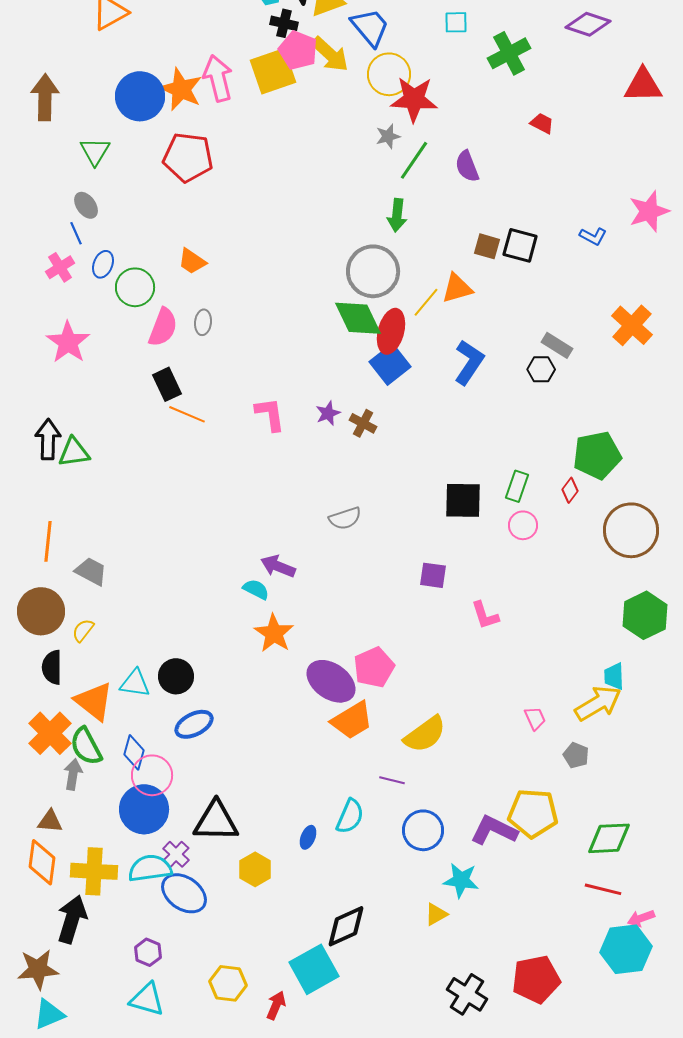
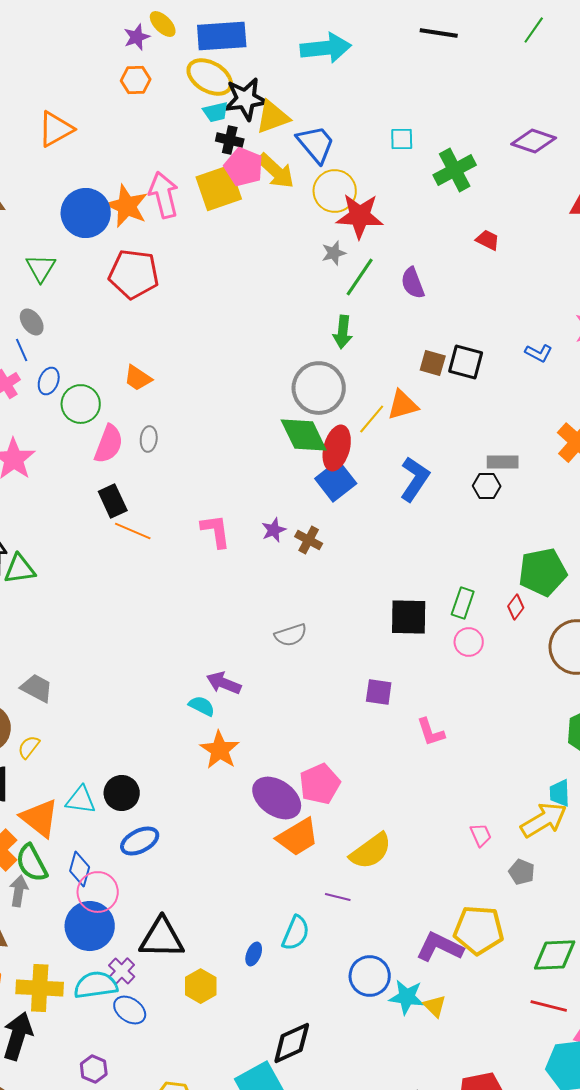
gray rectangle: (557, 345) -> (503, 462), turned -32
blue circle: (423, 830) -> (370, 976), moved
blue ellipse: (184, 893) -> (130, 1010), size x0.7
yellow triangle: (436, 914) -> (435, 1006), moved, turned -45

